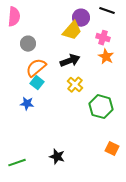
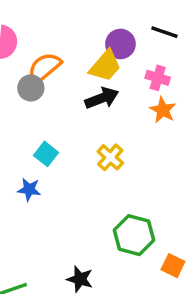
black arrow: (70, 61) -> (102, 98), moved
orange semicircle: (36, 68) -> (44, 68), moved
green hexagon: (101, 107) -> (134, 235), moved

